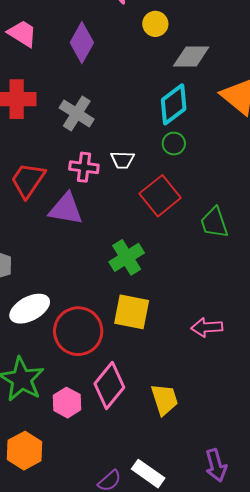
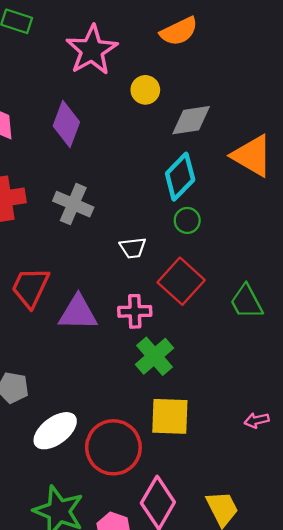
pink cross: (84, 167) -> (135, 311), moved
pink arrow: (207, 327) -> (257, 420), size x0.7

